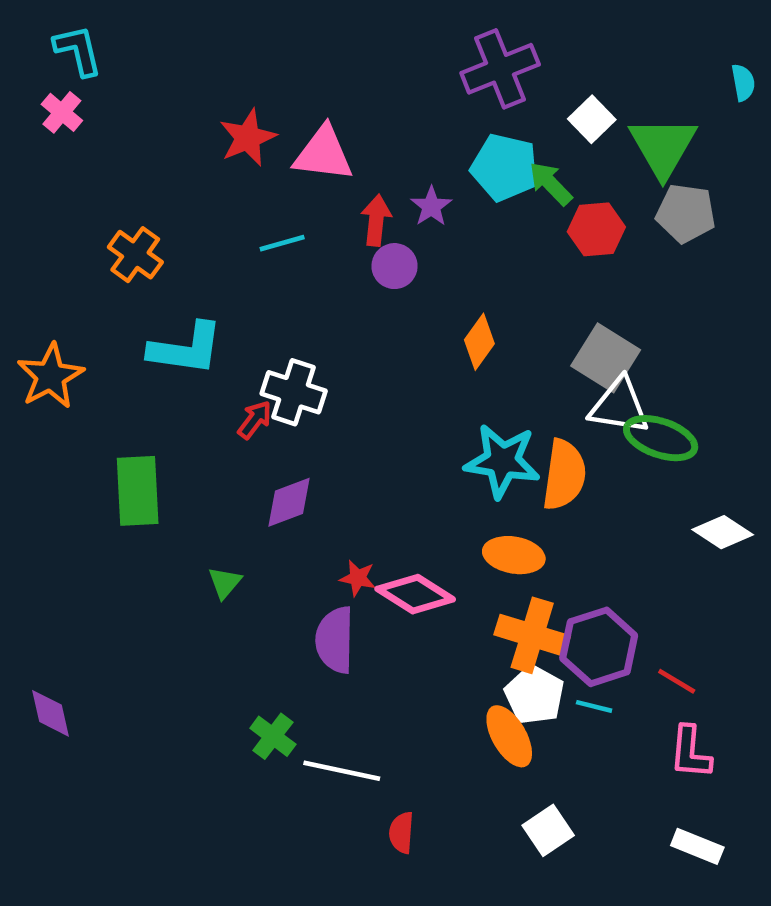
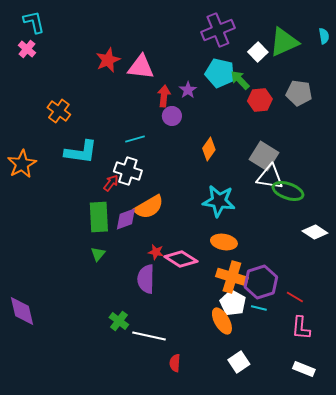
green triangle: (663, 147) -> (284, 42), moved, turned 36
cyan line: (282, 243) -> (135, 139), moved
orange semicircle: (564, 475) -> (149, 207), moved, turned 52
green rectangle: (138, 491) -> (99, 217), moved
purple diamond: (50, 713) -> (22, 311), size x1.4

